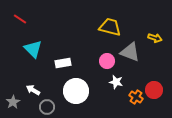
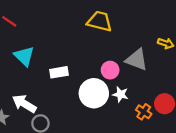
yellow trapezoid: (110, 27) -> (100, 21), moved
white arrow: (33, 90) -> (24, 104), size x1.5
white circle: (76, 91) -> (94, 93), moved

